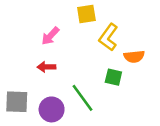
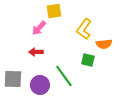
yellow square: (86, 14) -> (54, 11), moved

